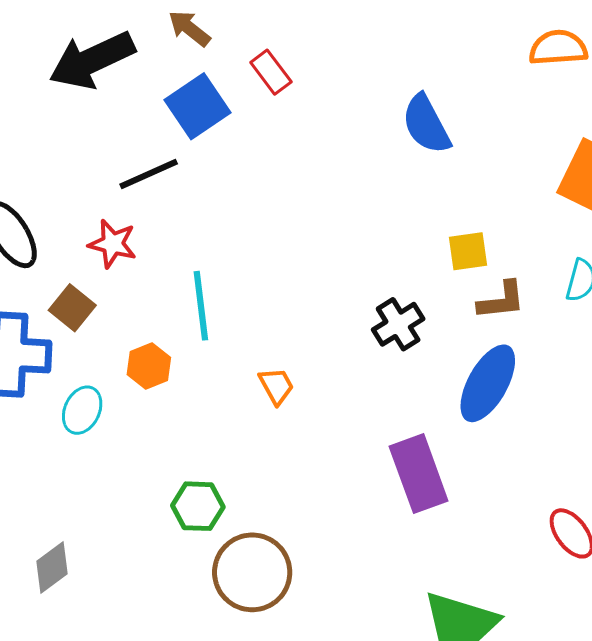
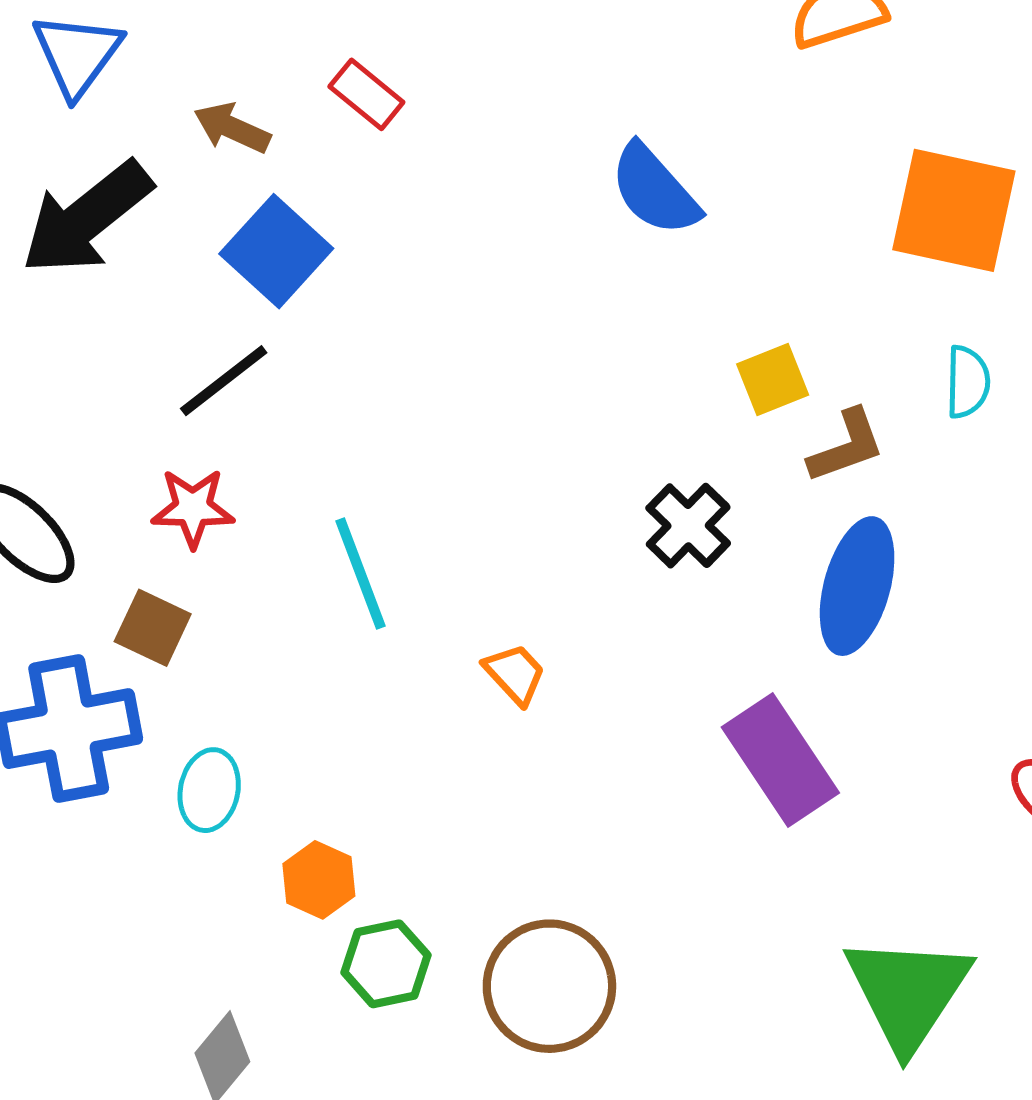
red rectangle: (271, 72) -> (366, 94), moved
orange hexagon: (149, 366) -> (319, 880), moved
green hexagon: (198, 506) -> (386, 964), moved

